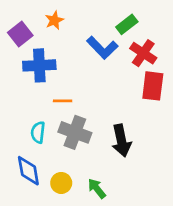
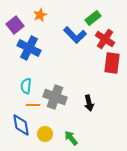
blue cross: (39, 65) -> (29, 48), turned 30
orange line: (63, 101) -> (33, 105), moved
cyan semicircle: (38, 132) -> (26, 86), moved
black arrow: (121, 141) -> (89, 103), size x0.7

